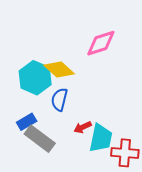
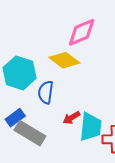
yellow diamond: (59, 69) -> (64, 60), moved

